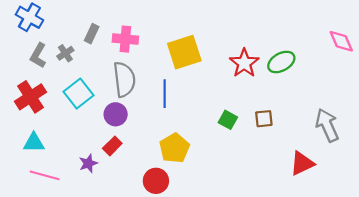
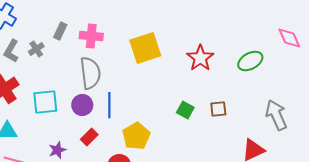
green ellipse: (281, 62) -> (250, 61), moved
cyan square: (79, 94) -> (45, 102), moved, turned 32
blue line: (165, 94) -> (109, 105), moved
red rectangle: (112, 146) -> (89, 137), moved

